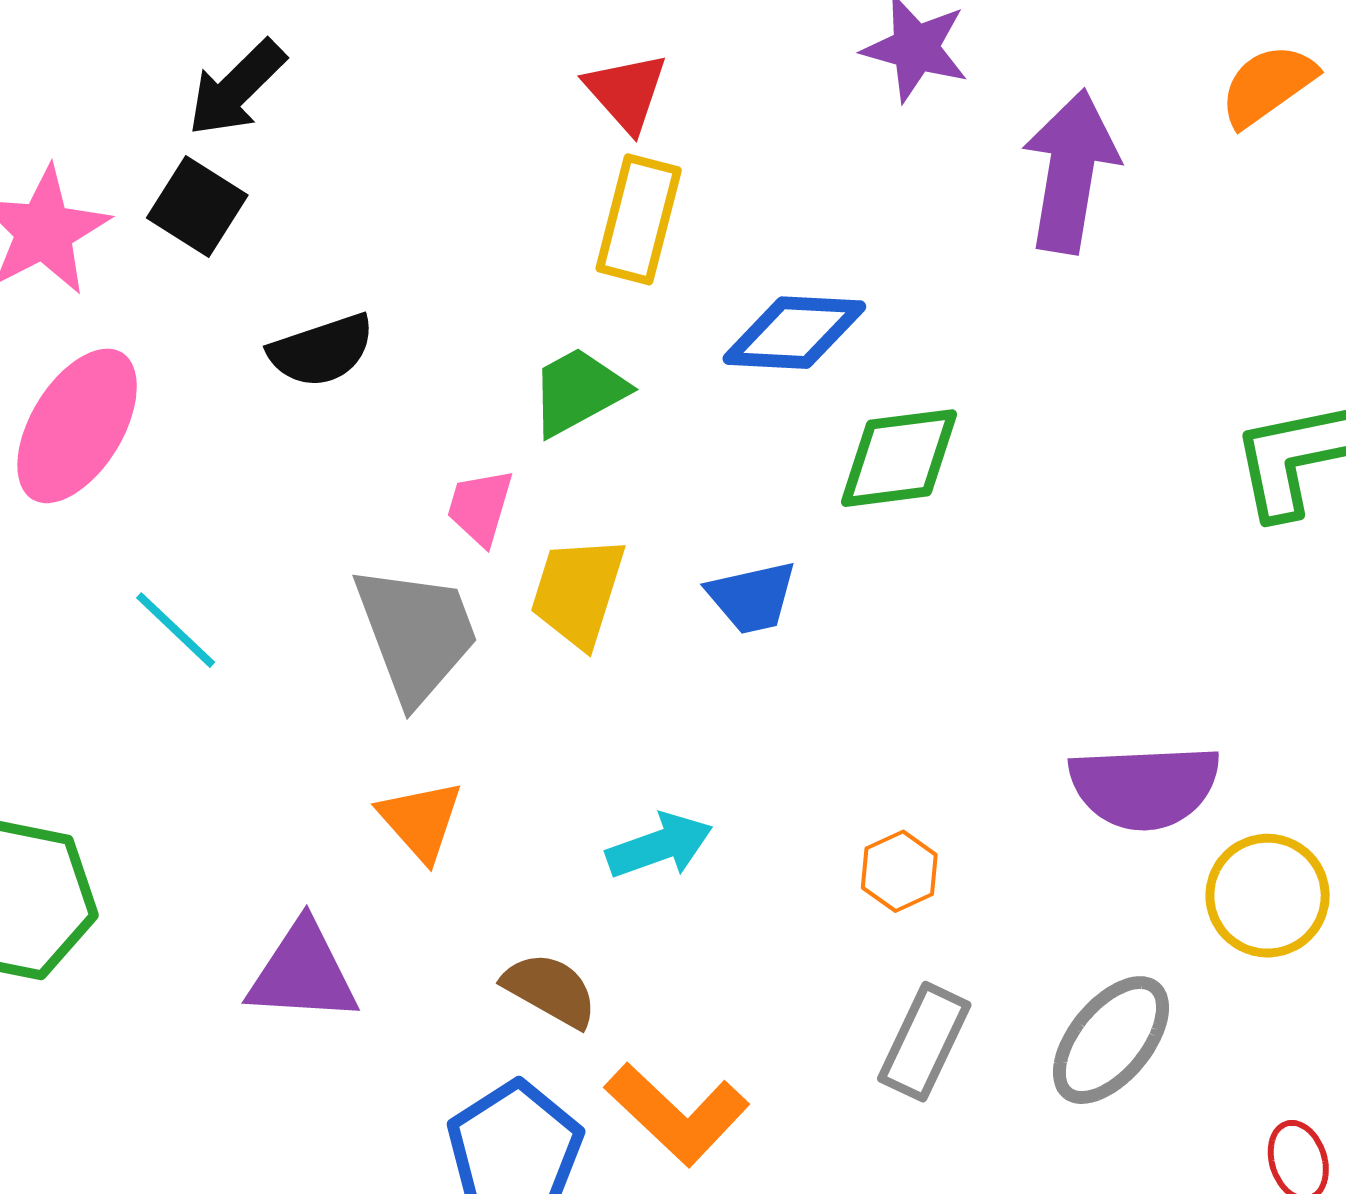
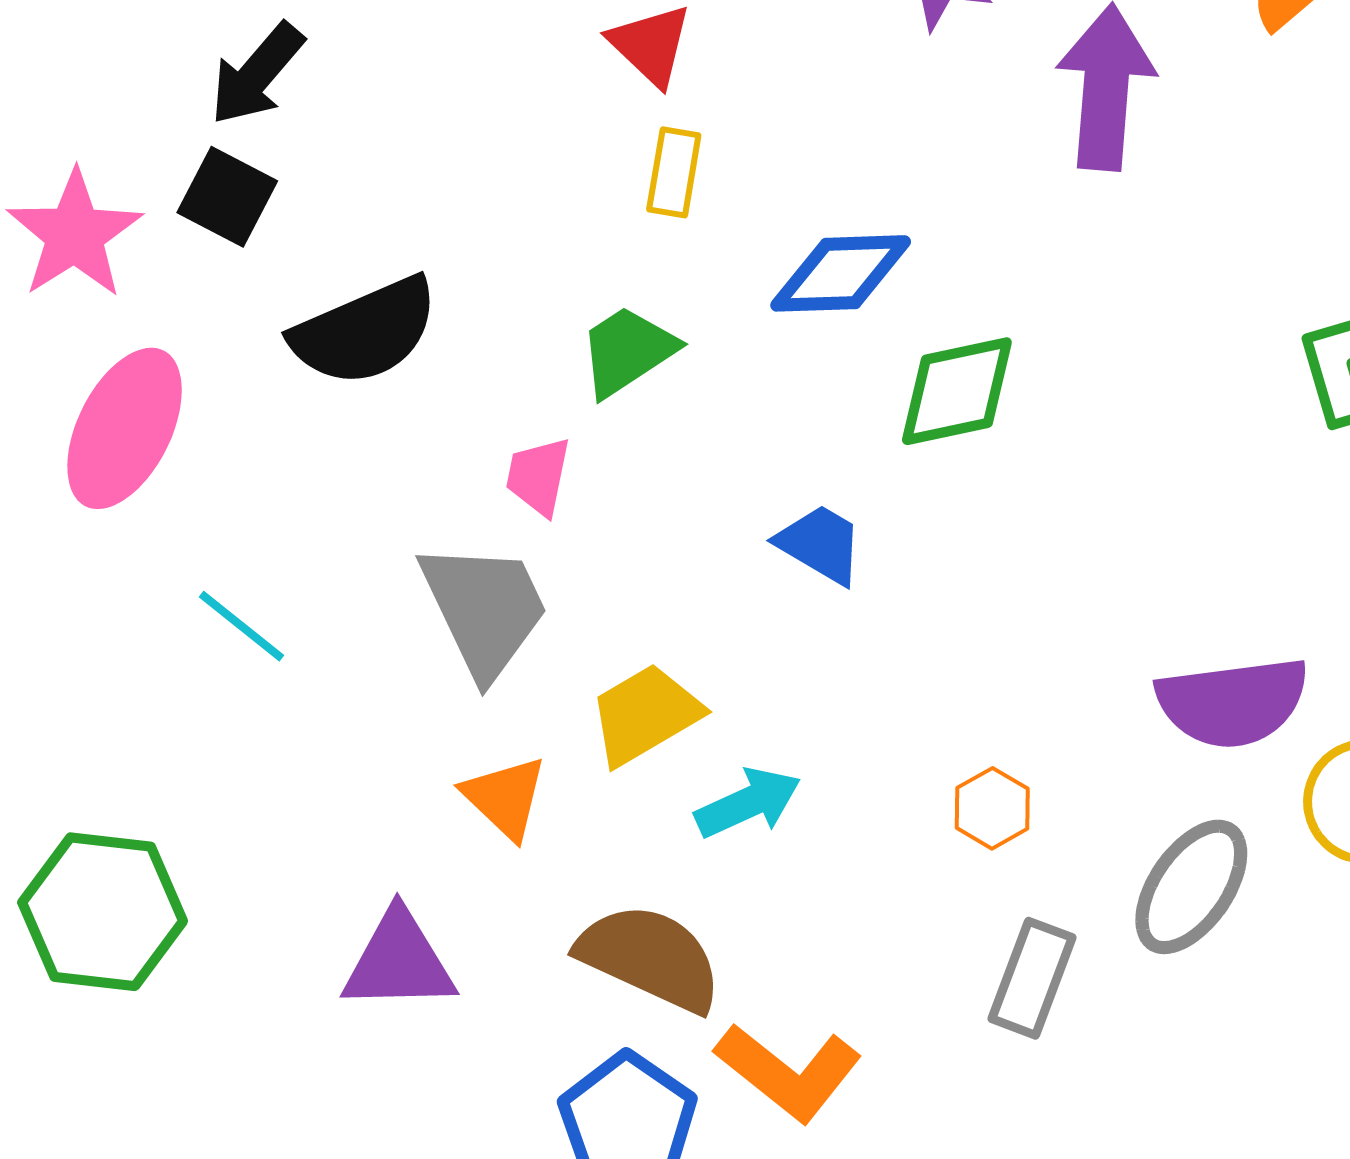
yellow rectangle: (639, 219) -> (674, 172), size x0.7
black semicircle: (322, 350) -> (365, 332), size x1.4
yellow trapezoid: (578, 592) -> (645, 714), moved, turned 47
blue trapezoid: (752, 597) -> (820, 544), turned -132
brown semicircle: (550, 990) -> (650, 958), size x1.5
gray ellipse: (1111, 1040) -> (1191, 887), moved

